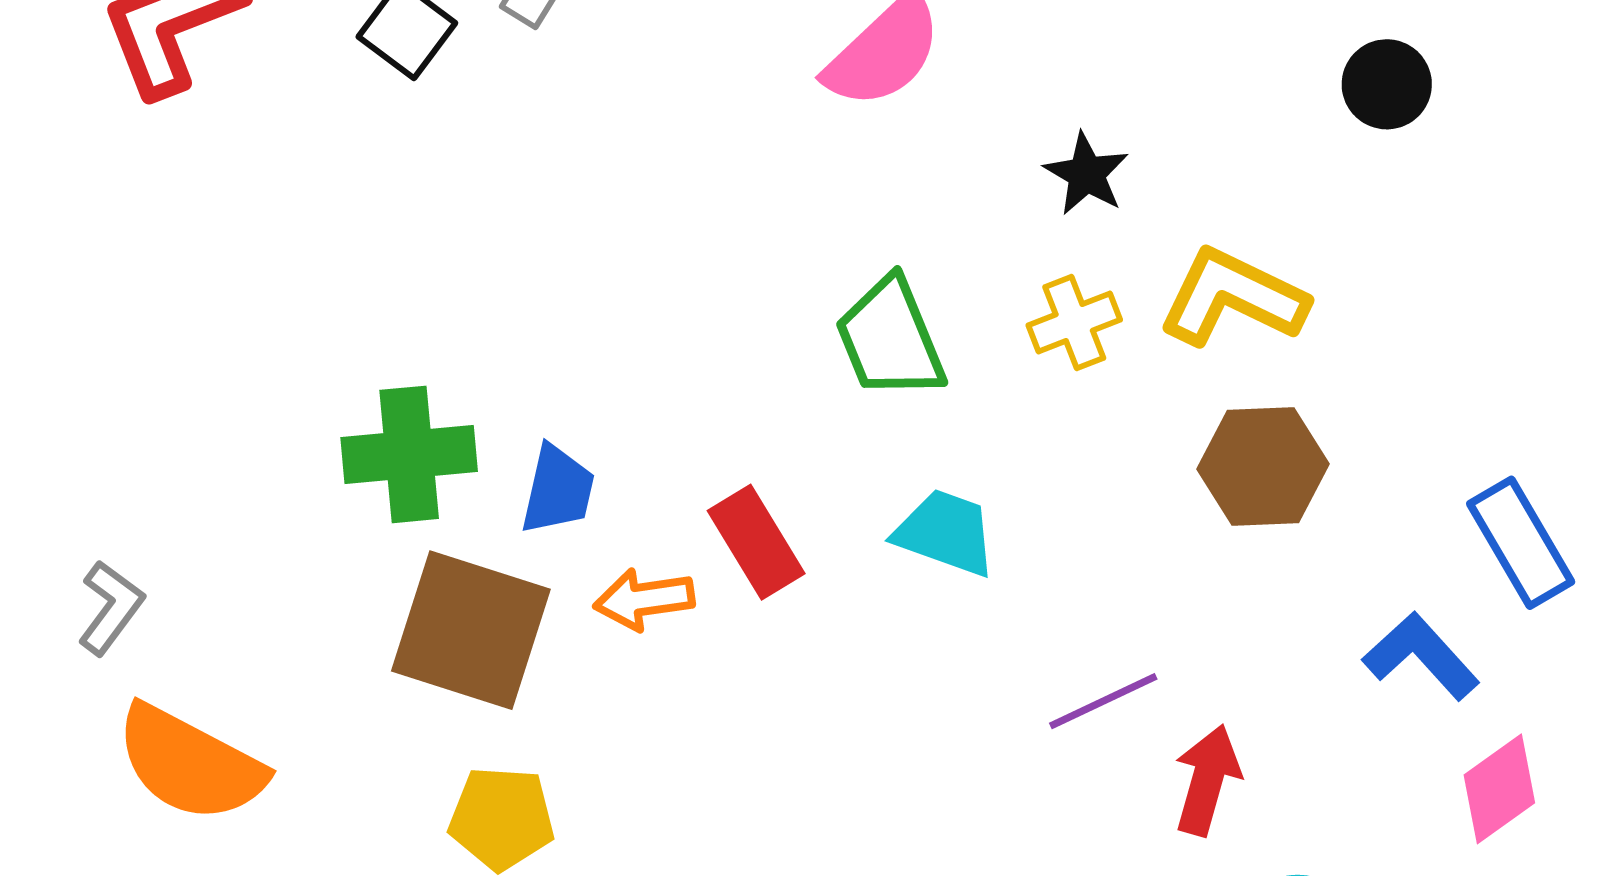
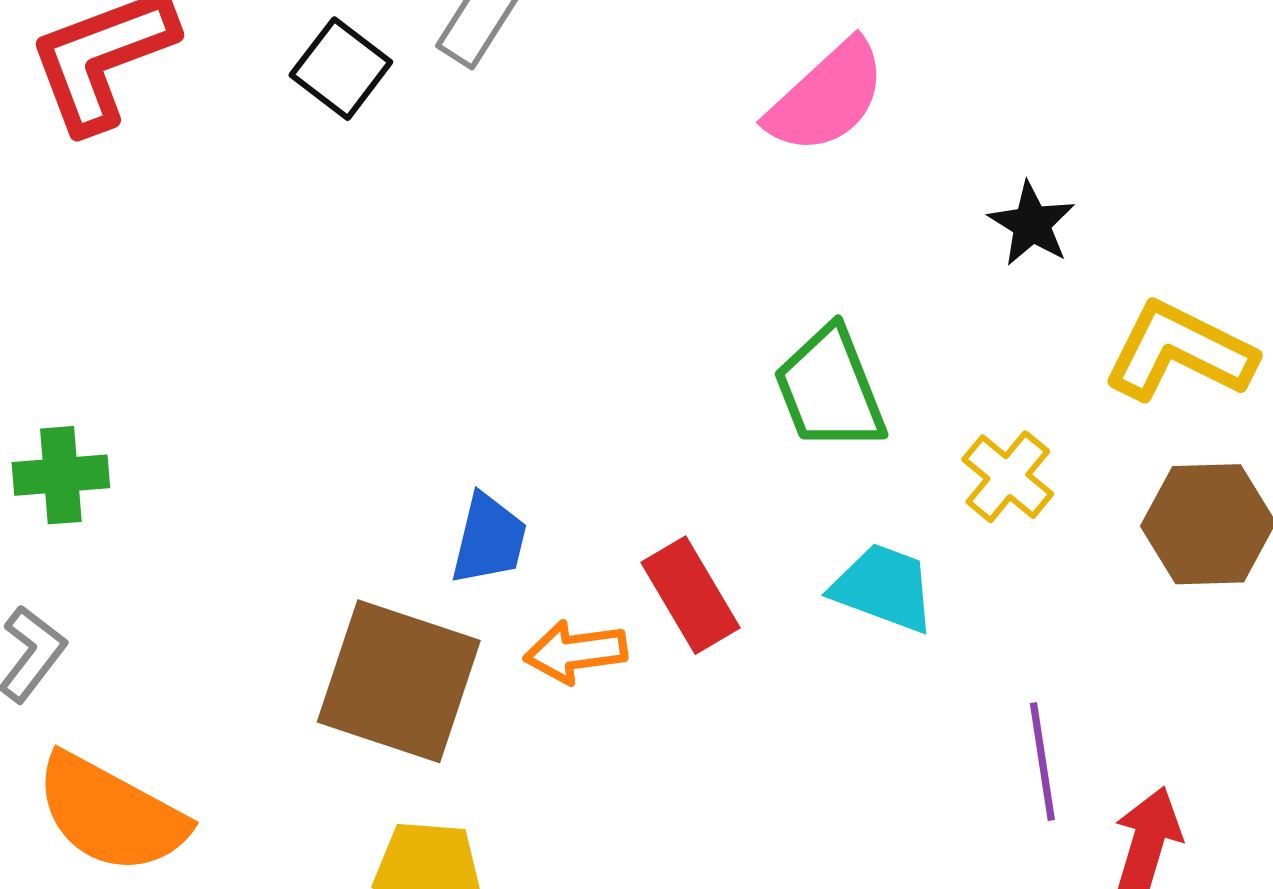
yellow cross: (1074, 323) -> (1008, 477), moved, turned -30
green cross: (409, 454) -> (61, 475), moved, size x0.7
purple line: (1103, 701) -> (1042, 762), turned -74

